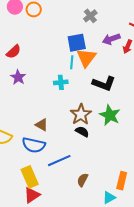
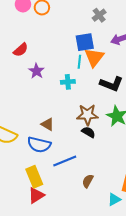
purple star: (18, 77) -> (37, 71), moved
brown star: (81, 114) -> (87, 115), turned 30

